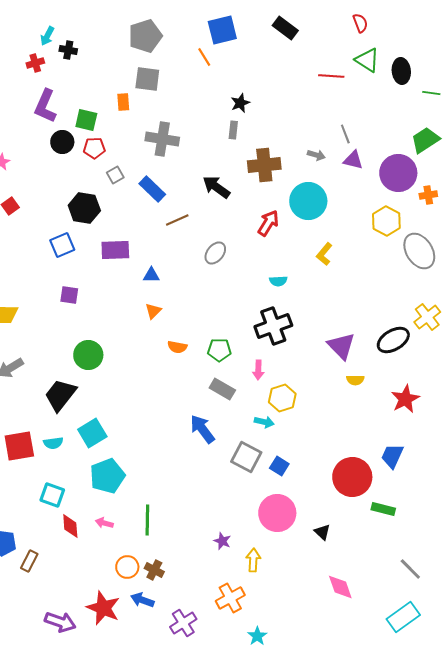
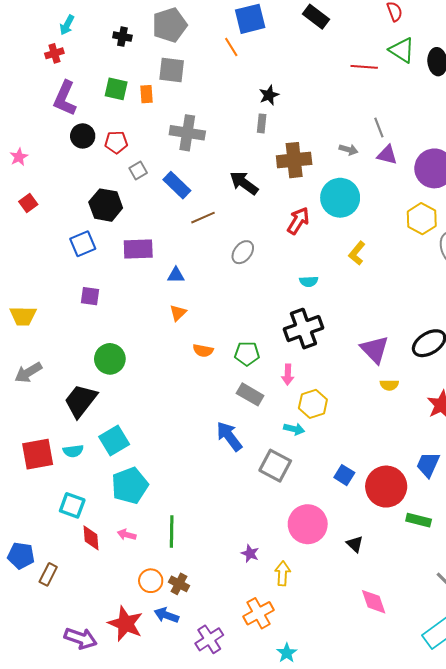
black cross: (68, 50) -> (122, 37), moved
green square: (86, 120) -> (116, 89), moved
blue square: (279, 466) -> (344, 475), moved

